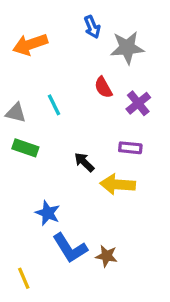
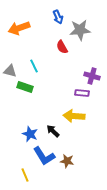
red semicircle: (103, 87) -> (62, 47), moved
purple cross: (138, 103) -> (92, 76), moved, turned -35
green rectangle: (25, 148) -> (25, 87), moved
black arrow: (84, 162) -> (53, 131), moved
yellow line: (24, 278) -> (25, 175), moved

